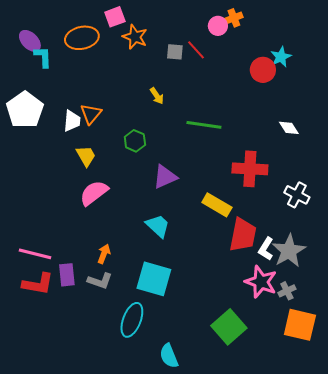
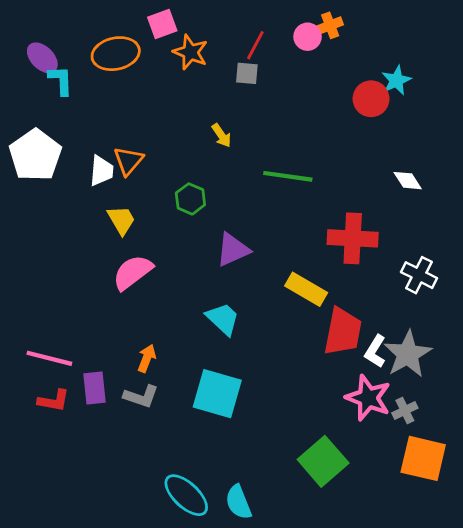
red line: (196, 50) -> (255, 45), moved, turned 70
red L-shape: (38, 284) -> (54, 401), size x0.7
cyan ellipse: (132, 320) -> (186, 495), moved, turned -68

